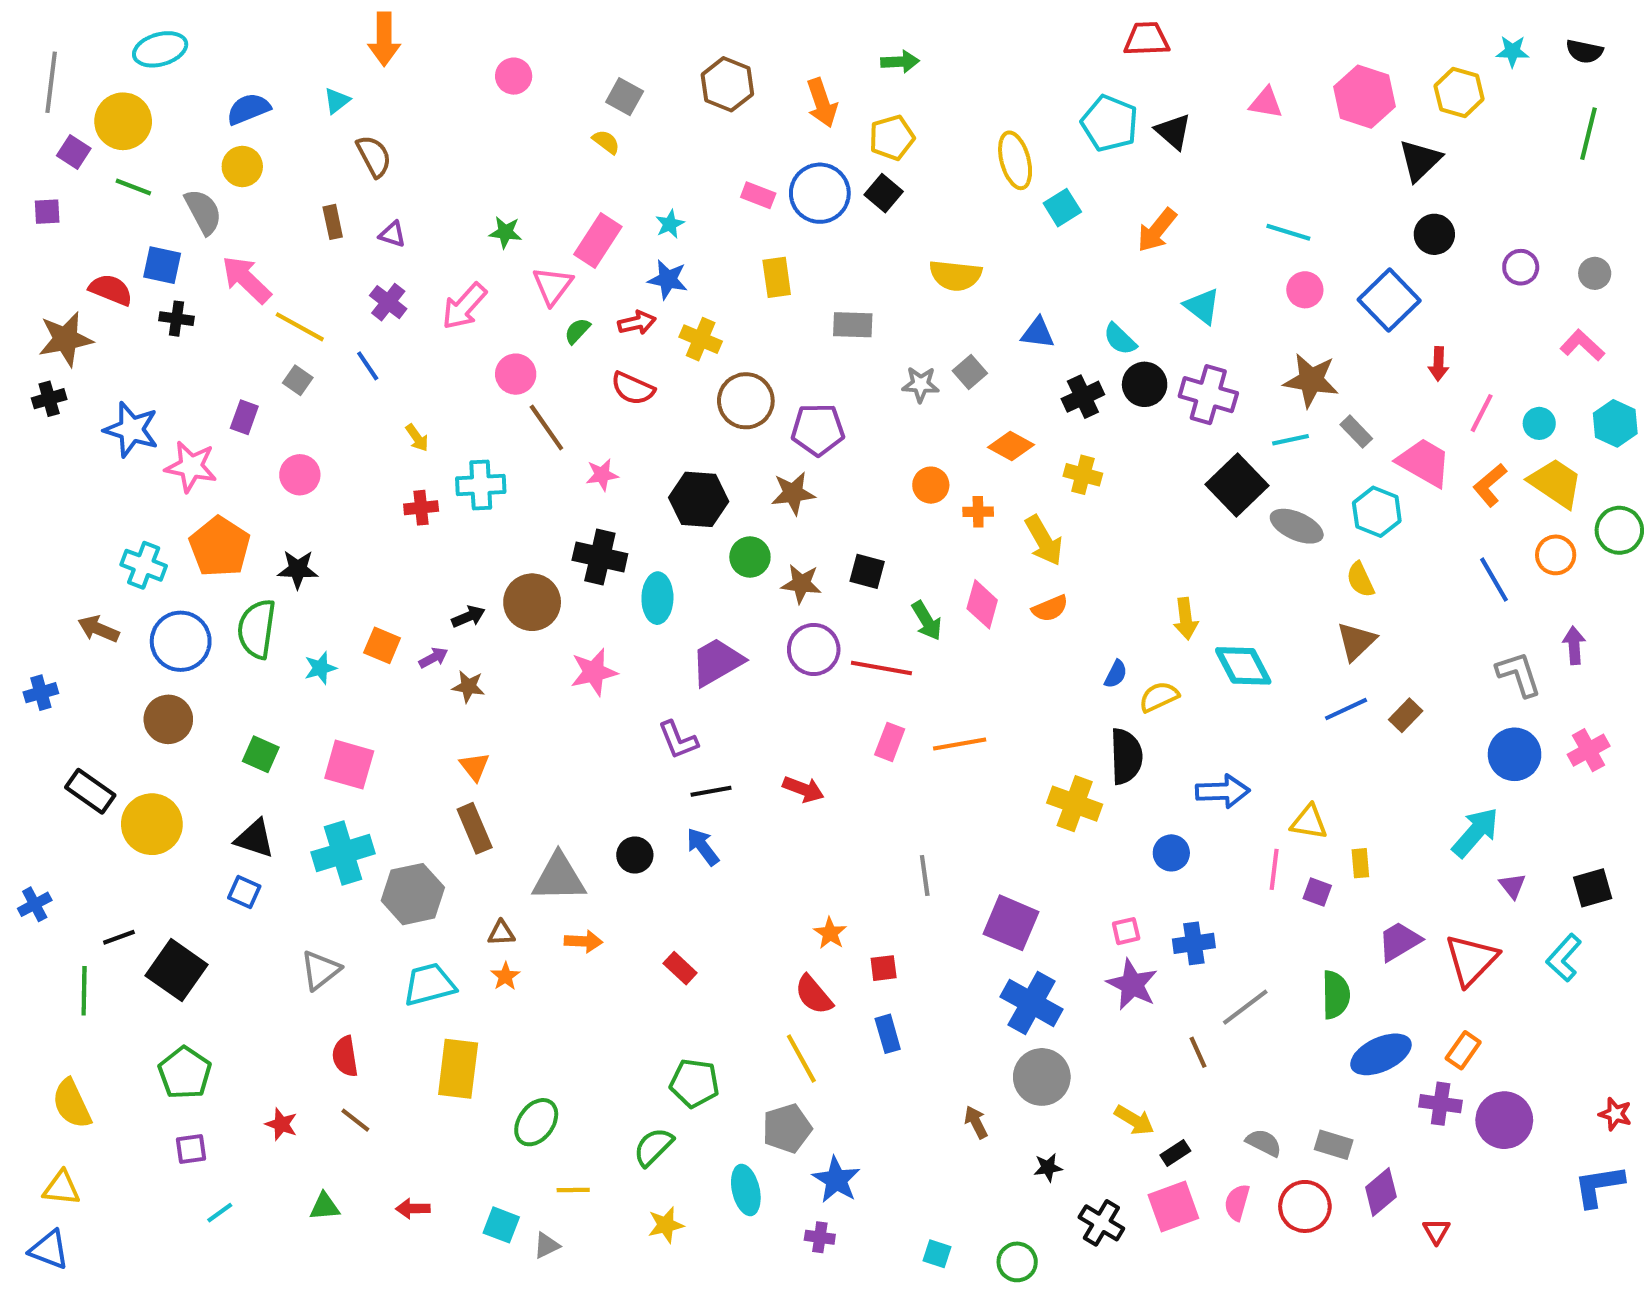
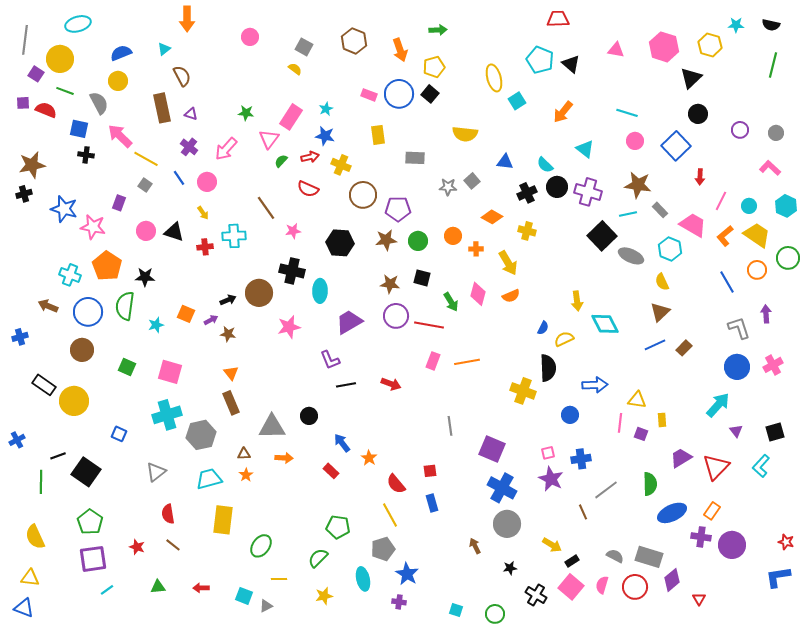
brown rectangle: (333, 222) -> (162, 108), size x1.8
red semicircle: (111, 290) -> (46, 110), moved
pink circle: (516, 374) -> (207, 182), moved
green circle: (750, 557) -> (418, 241), moved
black triangle: (255, 839) -> (174, 232), moved
blue arrow: (703, 847) -> (342, 443), moved
orange star: (830, 933) -> (369, 458), moved
gray rectangle: (1334, 1145) -> (649, 557), size x1.5
purple square: (191, 1149) -> (93, 559), size x1.8
pink square: (1173, 1206) -> (571, 587), turned -30

